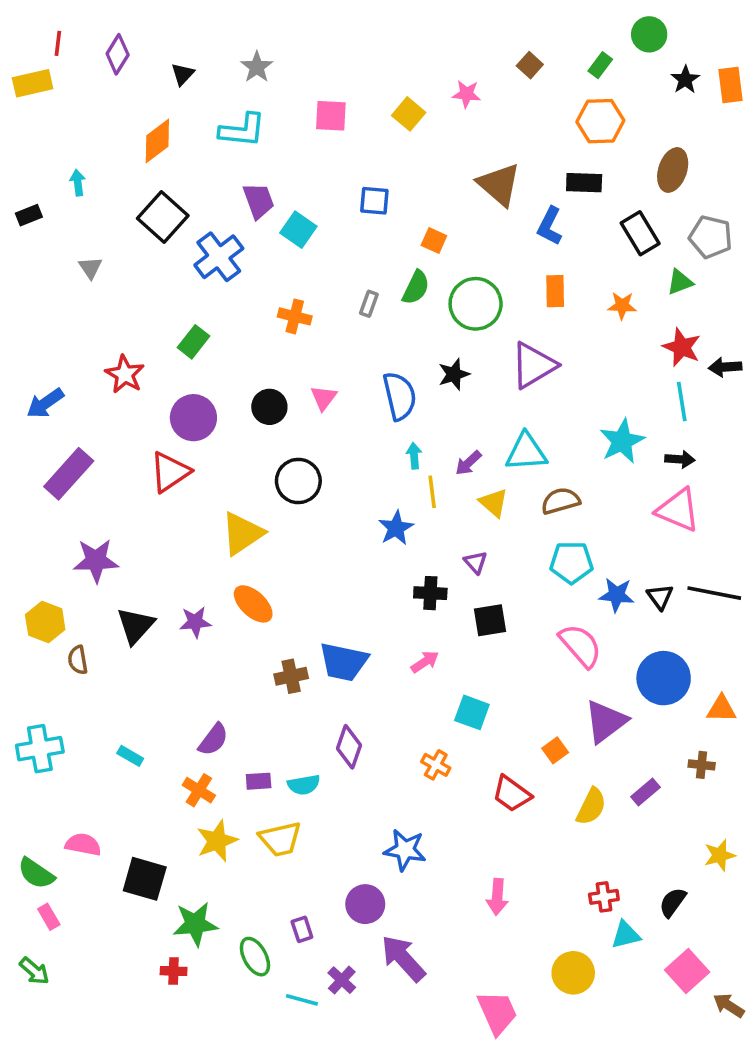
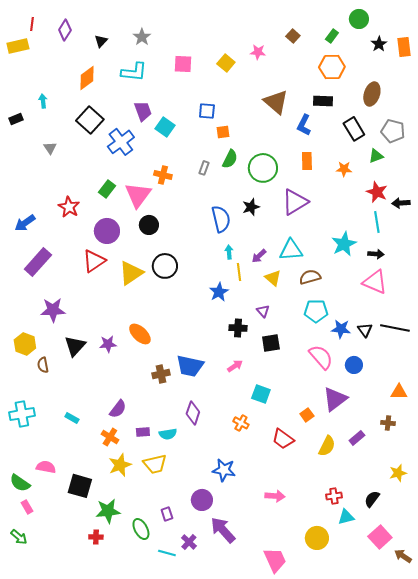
orange square: (434, 240) -> (223, 132), moved, turned -32
pink triangle: (324, 398) -> (138, 195), moved, size x1.8
yellow triangle: (242, 533) -> (131, 273), moved
blue circle: (664, 678) -> (354, 365), moved, size x0.6
pink arrow: (497, 897) -> (275, 496), turned -90

